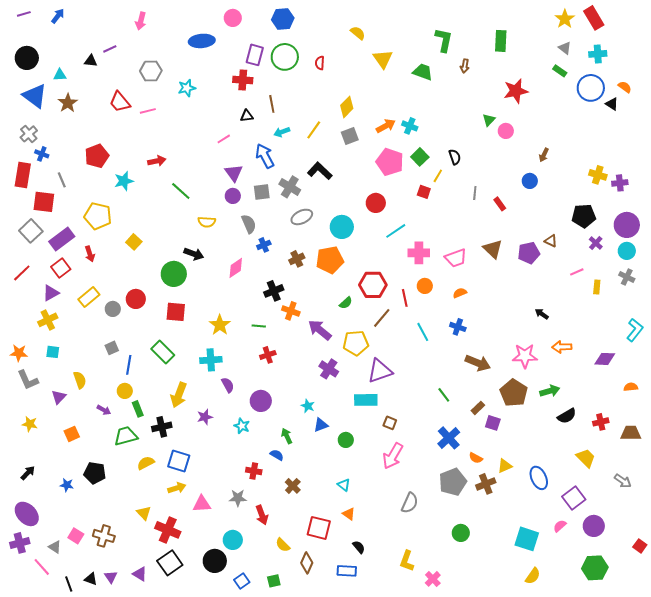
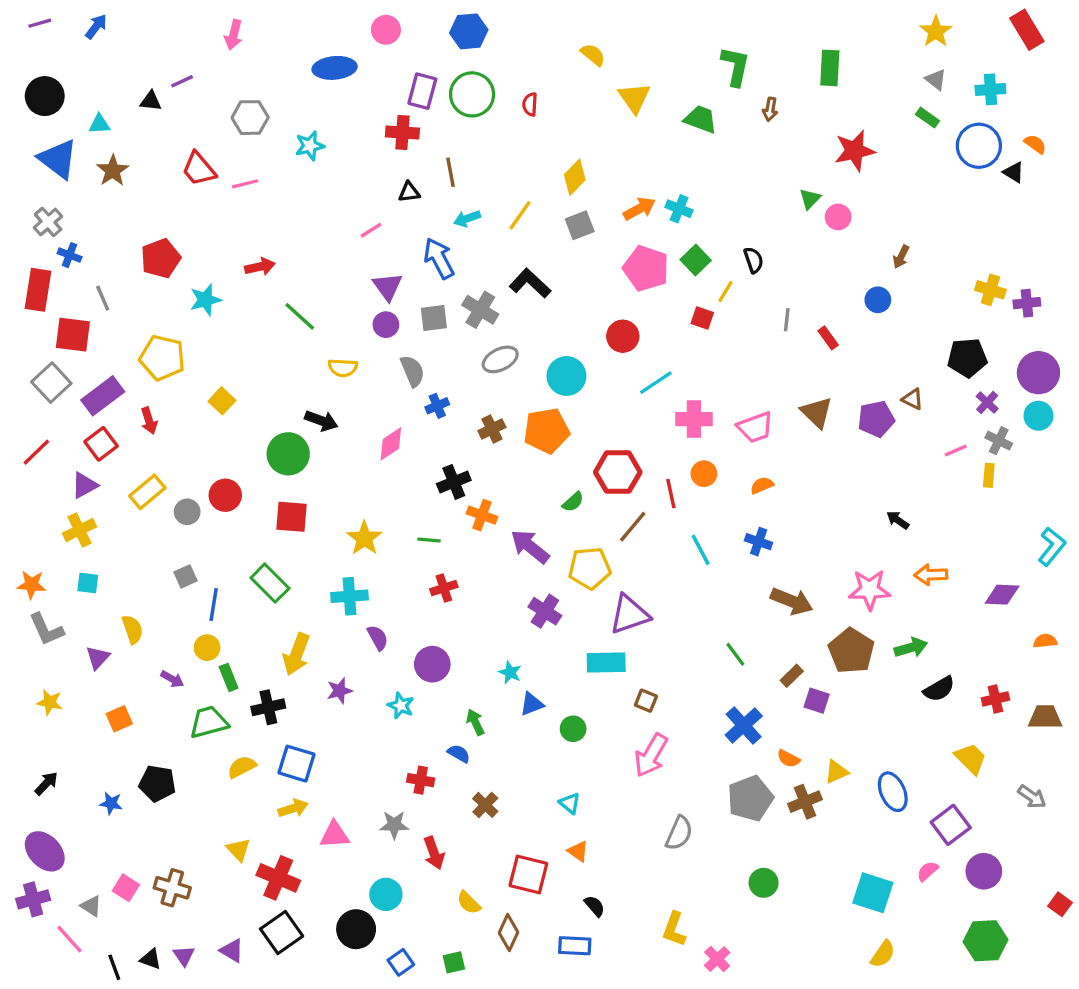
red rectangle: (594, 18) -> (1027, 30), moved
gray cross: (627, 277) -> (999, 441), moved

